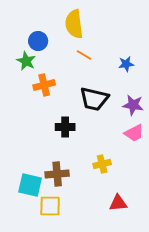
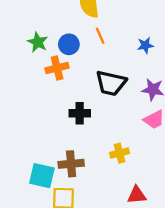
blue circle: (38, 41) -> (69, 44), moved
orange line: (84, 55) -> (100, 36), turned 35

